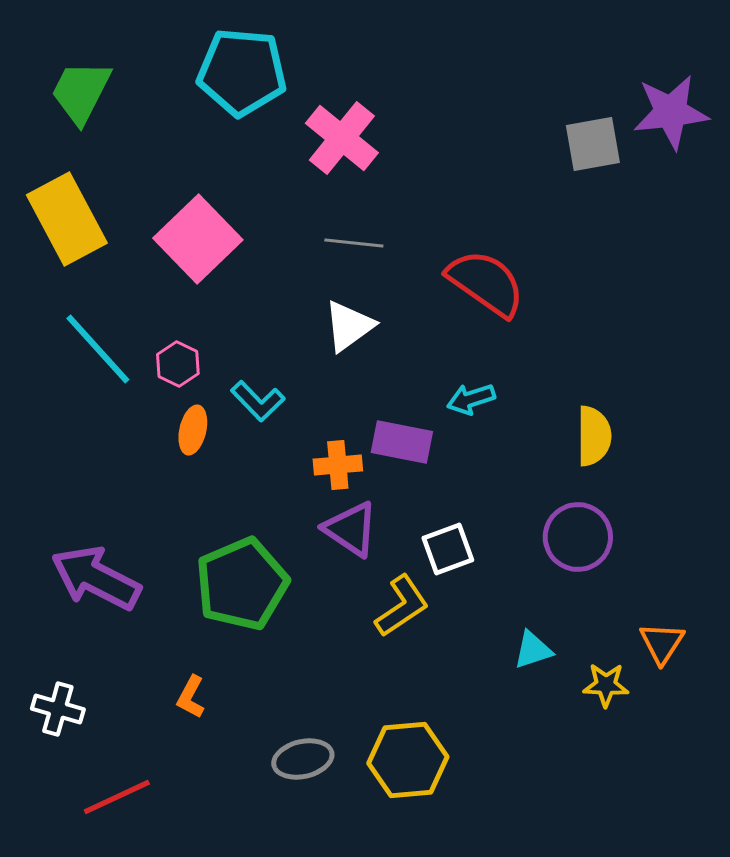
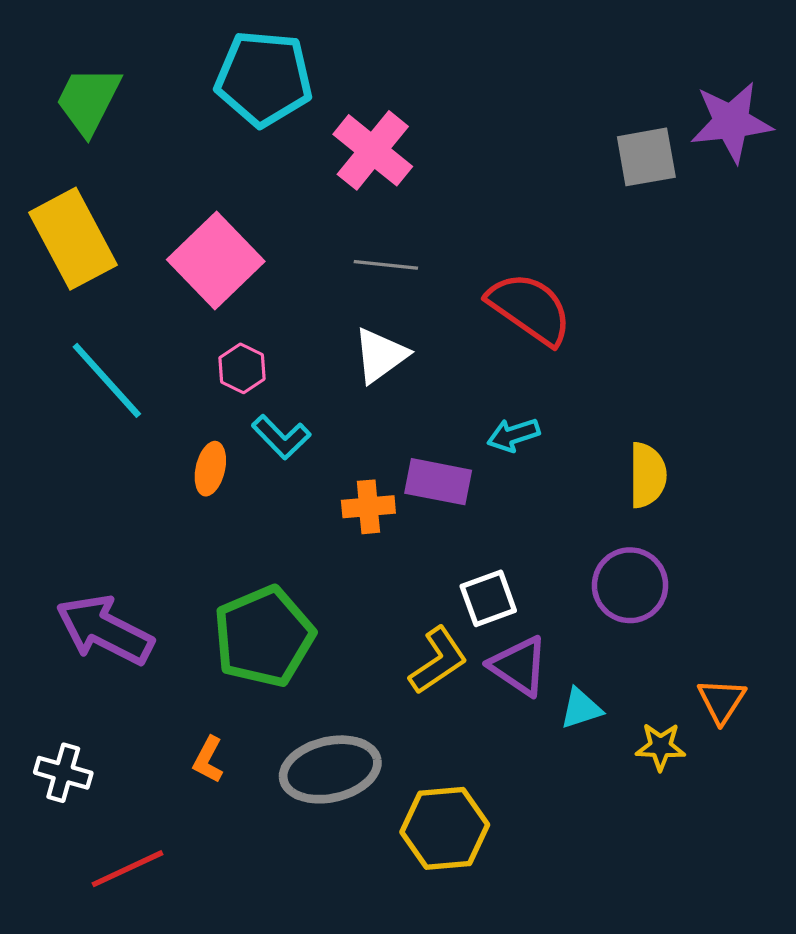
pink hexagon: (178, 364) -> (242, 368), moved
purple triangle: (351, 529) -> (519, 666), moved
gray ellipse: (303, 759) -> (330, 769), moved, size x1.5

